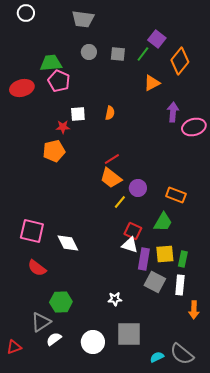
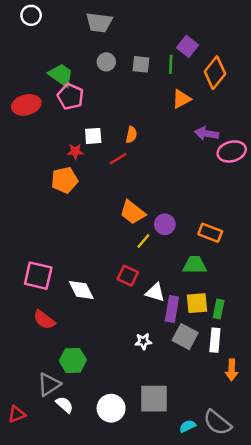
green line: (143, 54) -> (171, 64), turned -35
green trapezoid: (51, 63) -> (61, 75), turned 40
purple arrow: (173, 112) -> (207, 134), turned -84
red line: (112, 159) -> (118, 159), moved
green trapezoid: (163, 222) -> (195, 265), turned -120
red square: (133, 231) -> (128, 276), moved
white star: (115, 299) -> (143, 341), moved
white semicircle: (54, 339) -> (64, 405), turned 77

